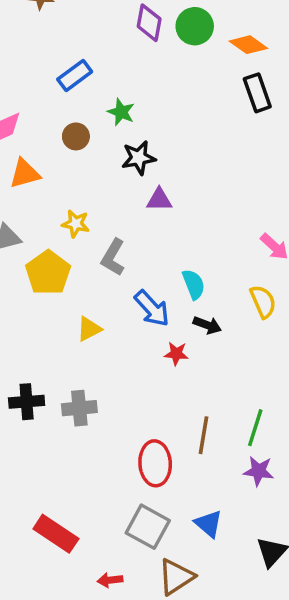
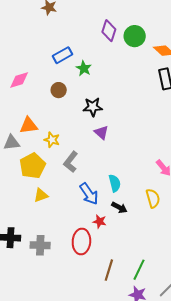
green star: (121, 112) -> (84, 68), moved
orange triangle: (25, 174) -> (29, 125), moved
purple triangle: (159, 200) -> (101, 132), turned 35
yellow triangle: (89, 329) -> (41, 195), moved
red ellipse: (155, 463) -> (81, 242), moved

